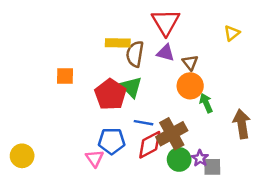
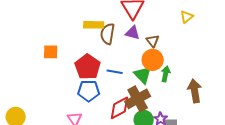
green triangle: (131, 87) -> (143, 75), moved
green arrow: (206, 103) -> (166, 74), turned 35
blue line: (144, 123) -> (115, 72), moved
blue pentagon: (112, 141) -> (89, 91), moved

